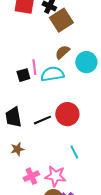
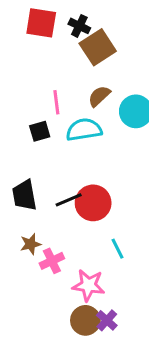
pink line: (34, 67) -> (56, 102), moved
red circle: (67, 114) -> (93, 203), moved
pink cross: (31, 176) -> (52, 261), moved

